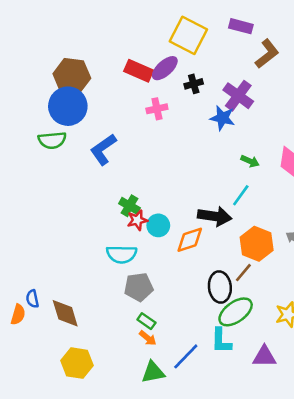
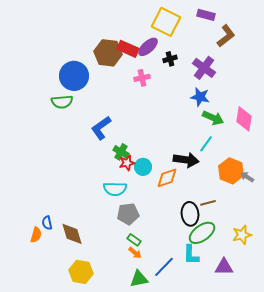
brown hexagon: (72, 76) -> (108, 53), moved
blue star: (222, 118) -> (200, 97), moved
blue L-shape: (103, 149) -> (101, 128), moved
green arrow: (250, 161) -> (213, 118), size x1.5
orange hexagon: (257, 244) -> (231, 171), moved
brown line: (243, 273) -> (208, 203), turned 35

